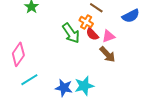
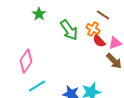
green arrow: (71, 33) -> (69, 30), moved

